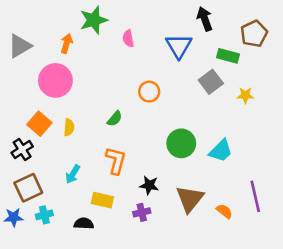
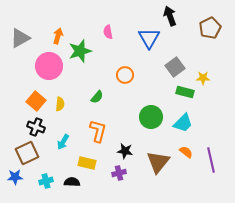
green star: (94, 20) -> (80, 51), moved
green rectangle: (228, 56) -> (185, 92), moved
black cross: (22, 150) -> (36, 127), moved, turned -36
orange semicircle: (224, 211) -> (186, 152), moved
cyan cross: (44, 215) -> (46, 181), moved

